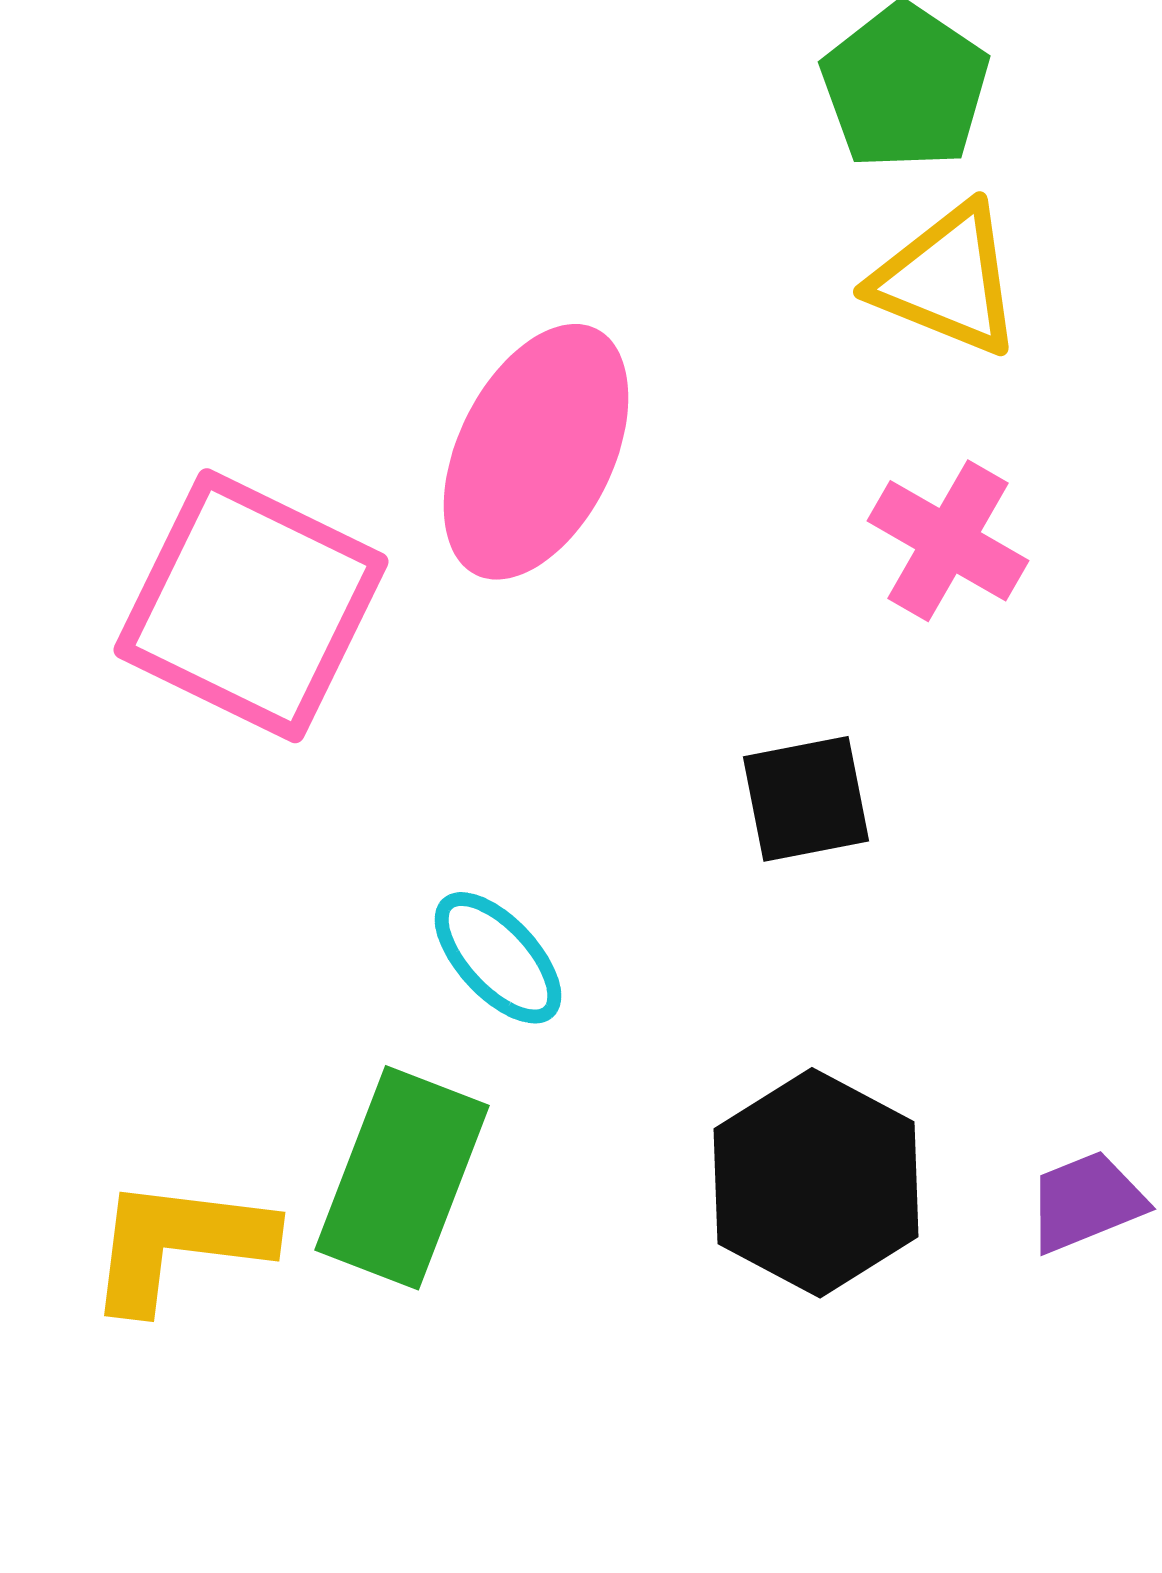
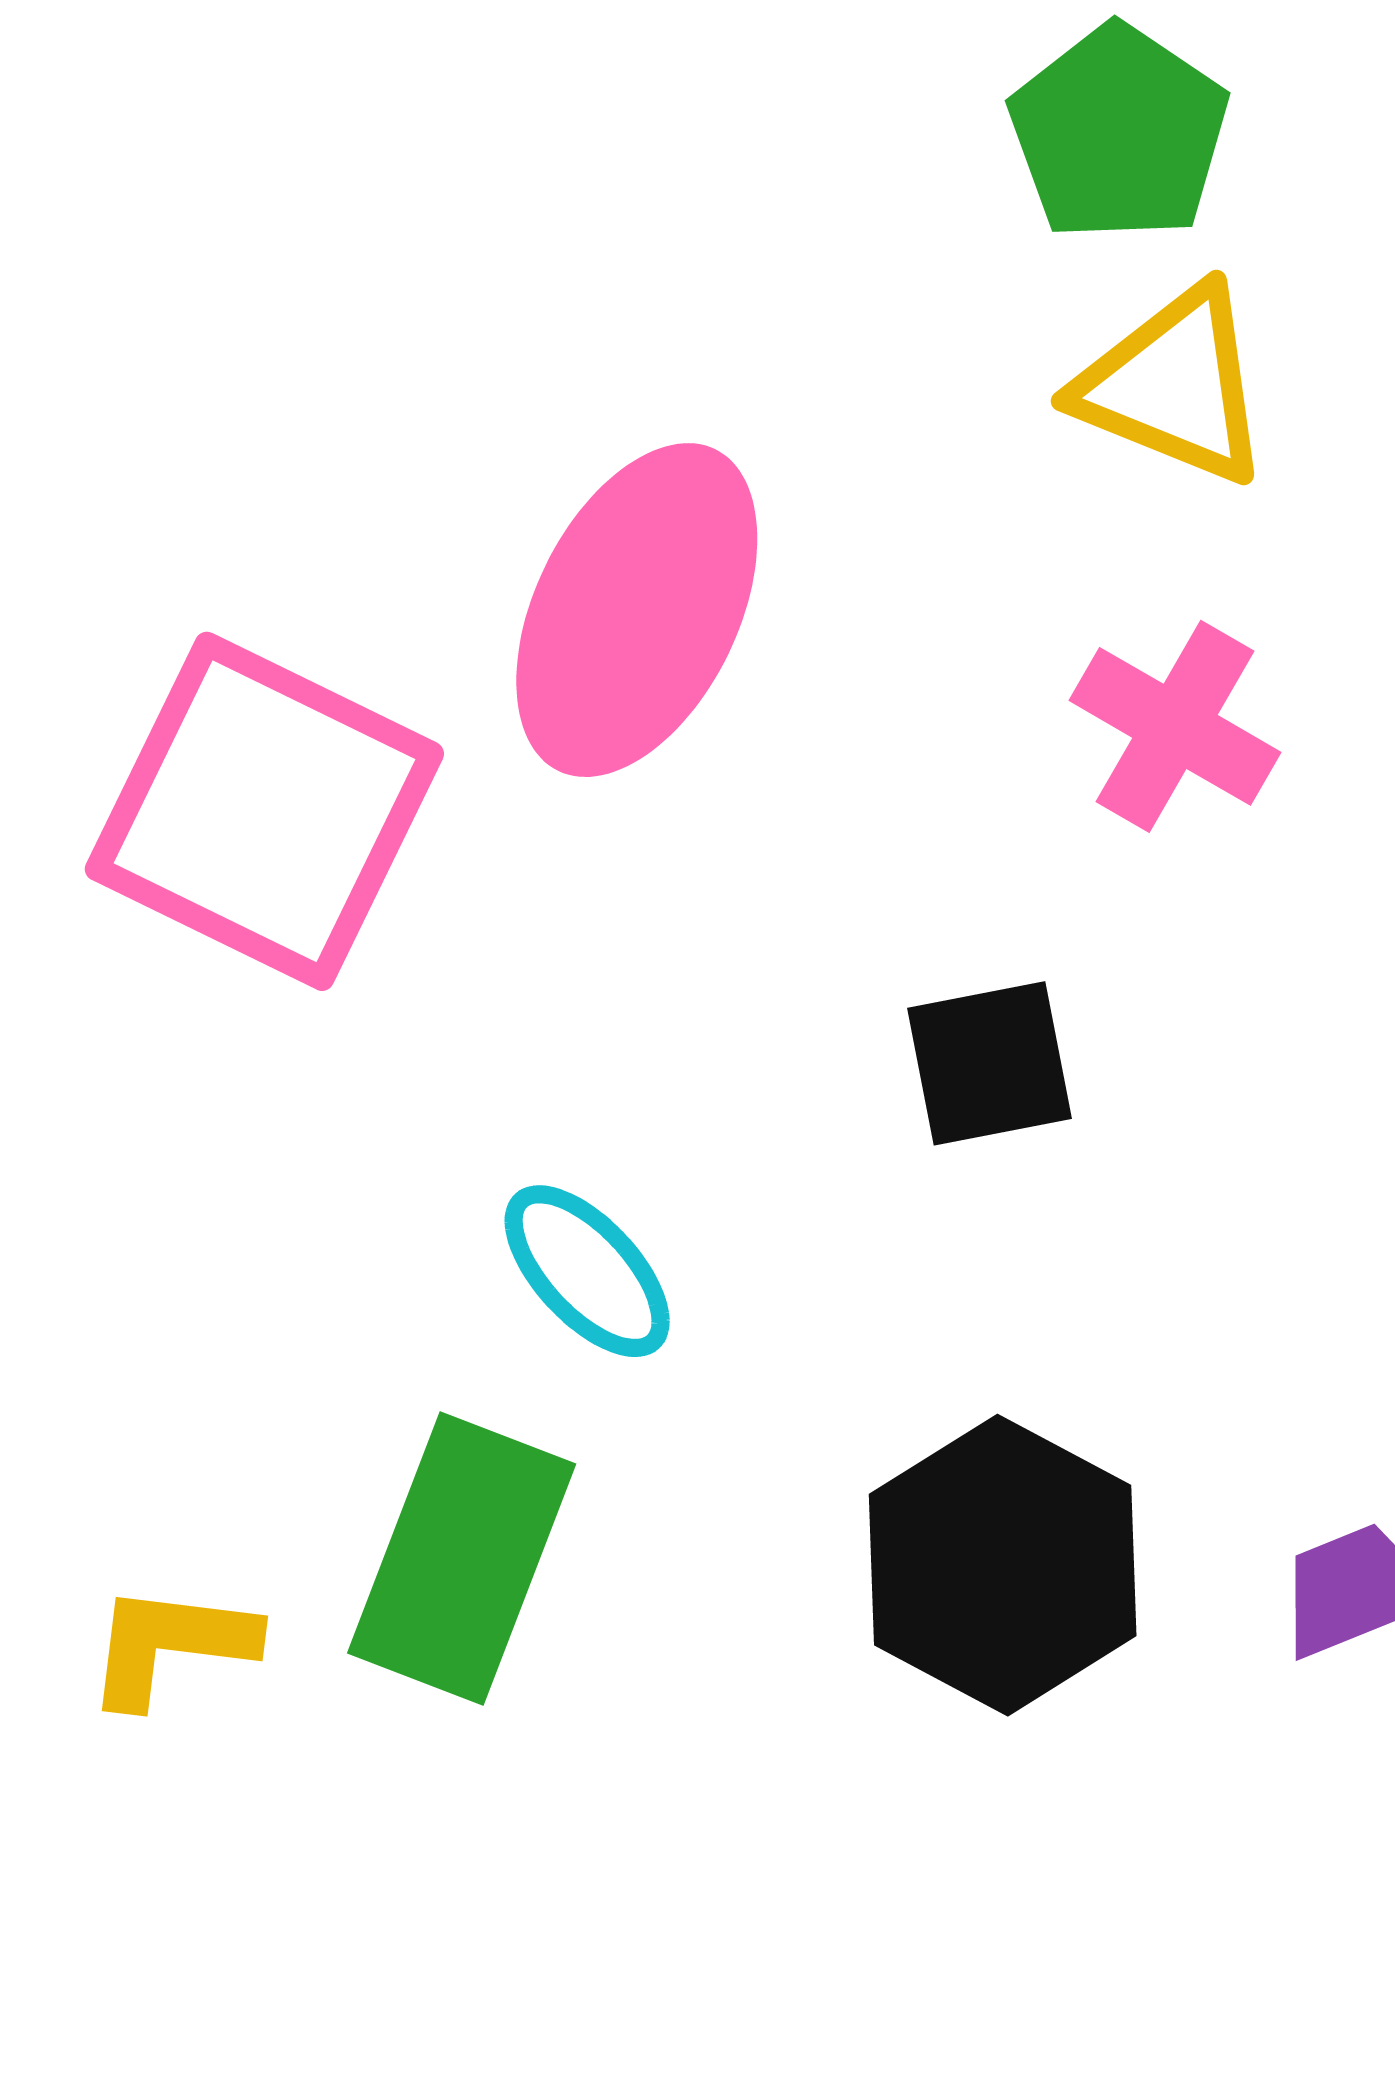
yellow L-shape: (179, 1244) -> (170, 1645), size x0.7

